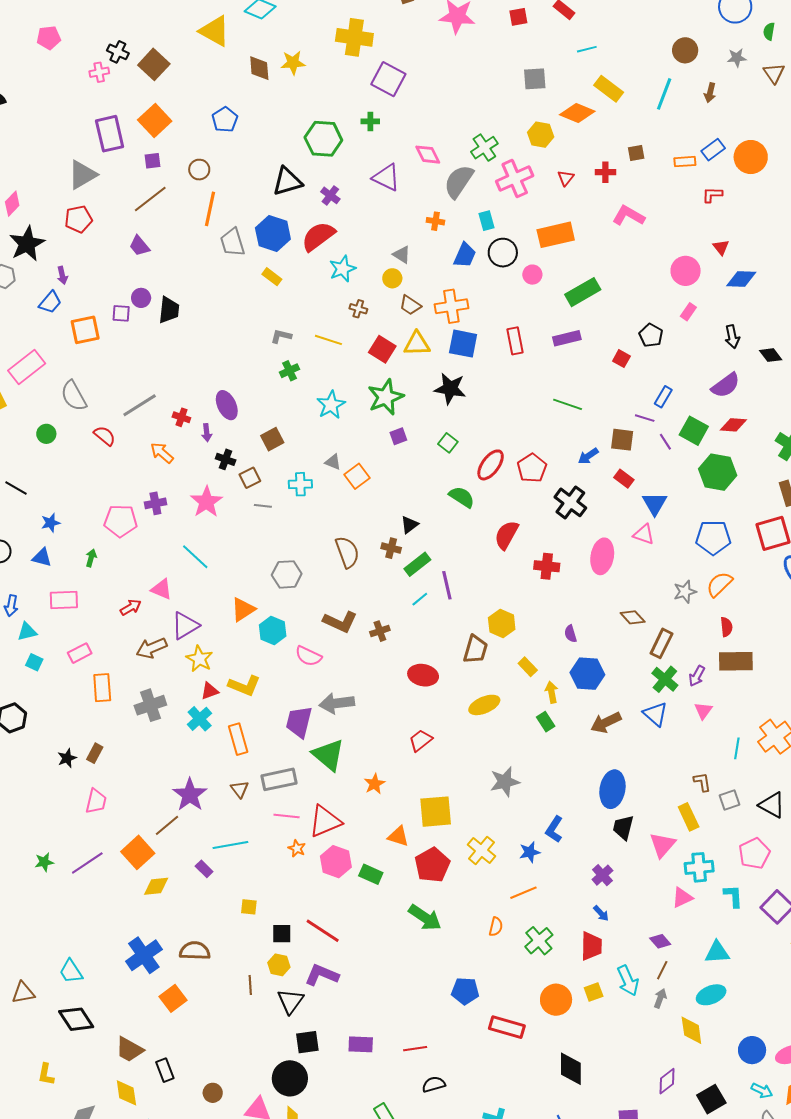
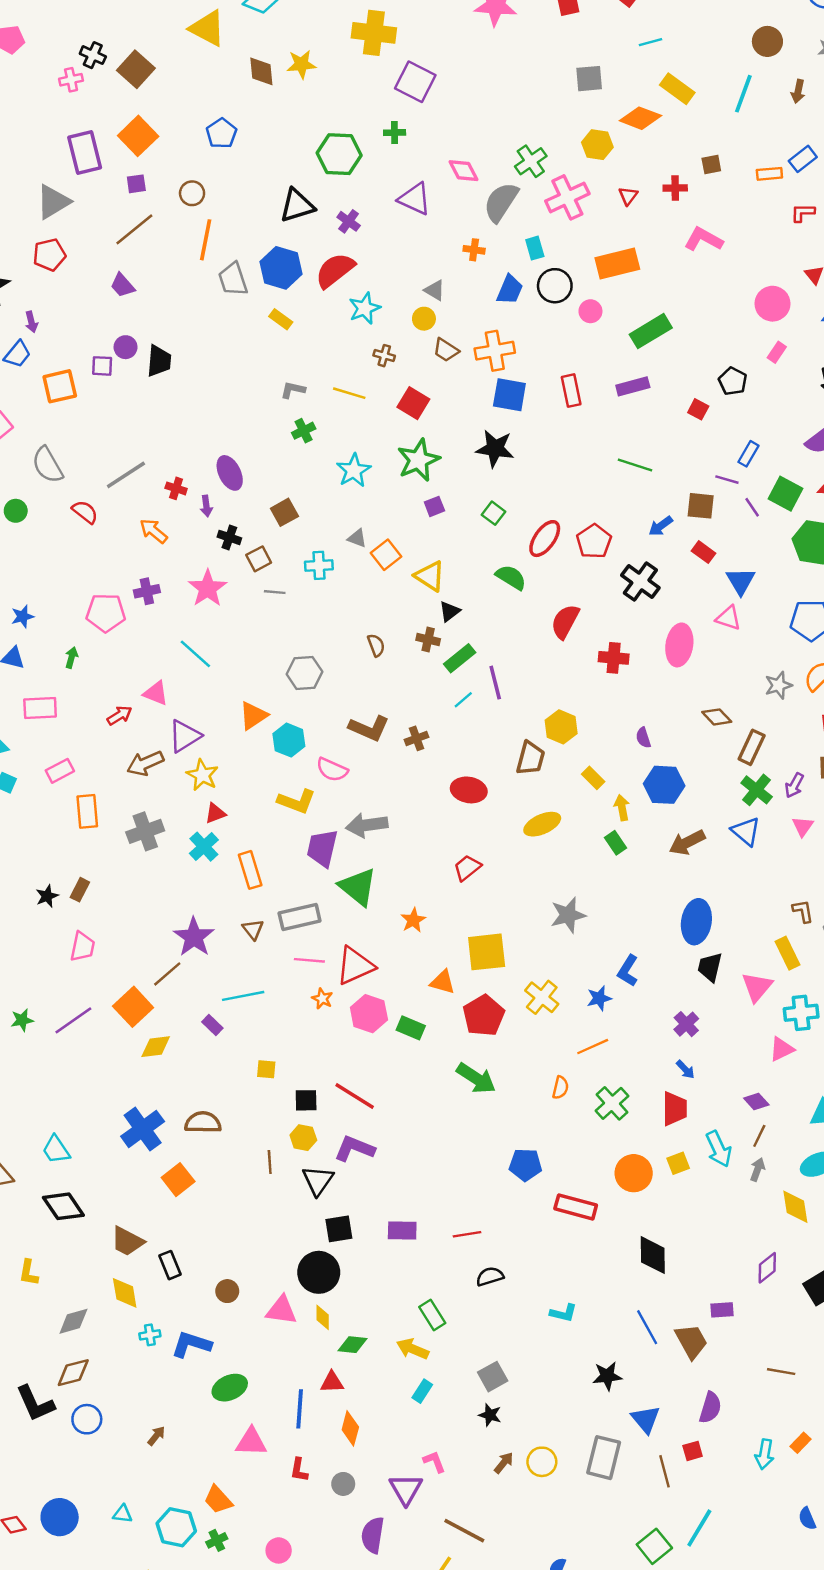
yellow triangle: (417, 344) -> (430, 576), moved, turned 36
brown semicircle: (347, 552) -> (376, 645), size x0.6
yellow L-shape: (244, 686) -> (297, 801), moved

